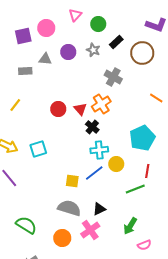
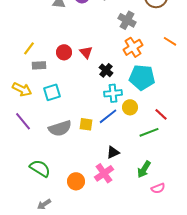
gray rectangle: (25, 71) -> (39, 65), moved
orange cross: (101, 104) -> (133, 47), moved
red circle: (58, 109) -> (64, 52), moved
red triangle: (80, 109) -> (86, 52), moved
cyan pentagon: (142, 138) -> (142, 77), moved, turned 30
red line: (147, 171) -> (161, 114), turned -56
gray semicircle: (69, 208) -> (60, 128), moved, turned 145

